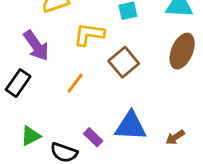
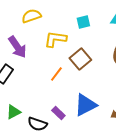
orange line: (75, 83) -> (56, 74), moved
blue triangle: (131, 126) -> (85, 105), turned -30

